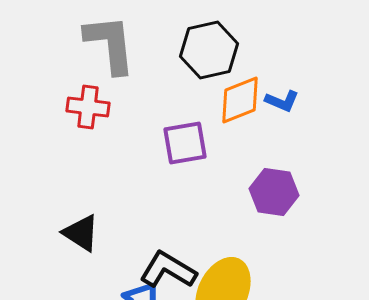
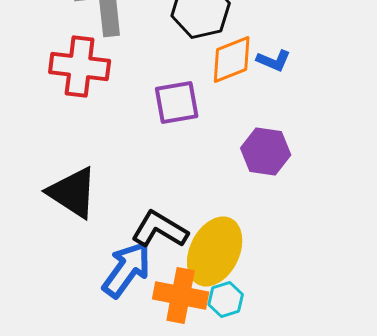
red cross: (88, 107) -> (80, 66), size x1.4
black triangle: (81, 233) -> (73, 192), size x1.4

